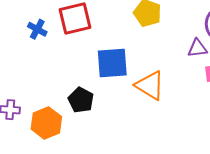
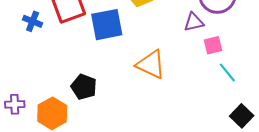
blue square: (112, 63) -> (107, 25), moved

